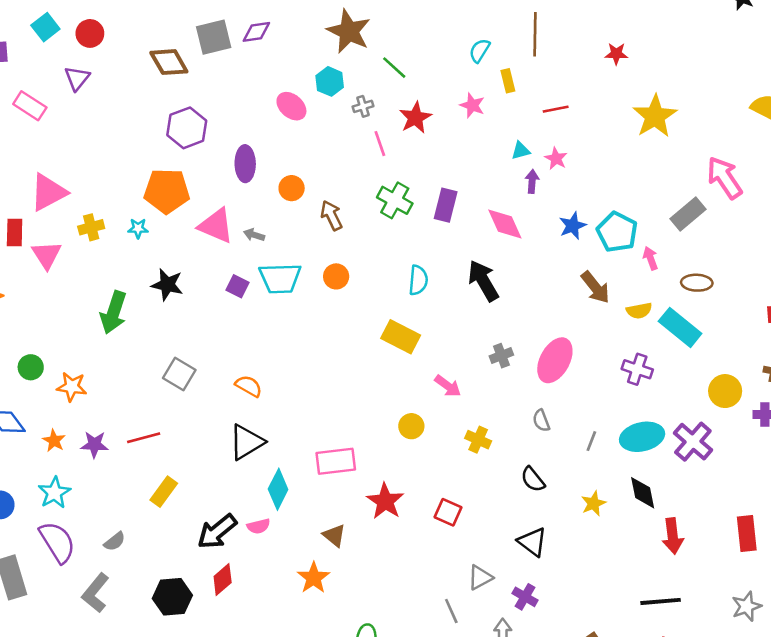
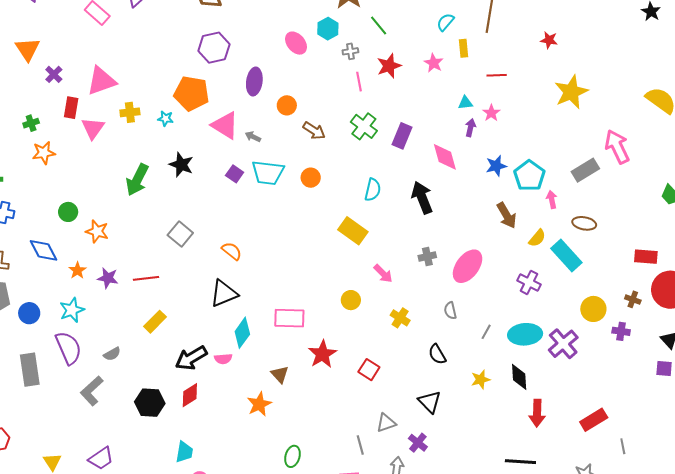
brown arrow: (331, 215) -> (314, 131), turned 140
yellow semicircle: (639, 311) -> (537, 238), turned -48
red rectangle: (747, 533) -> (594, 420), turned 56

